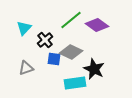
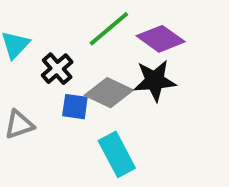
black star: (94, 69) -> (155, 81), moved, turned -30
cyan rectangle: (75, 83) -> (117, 154), turned 70

